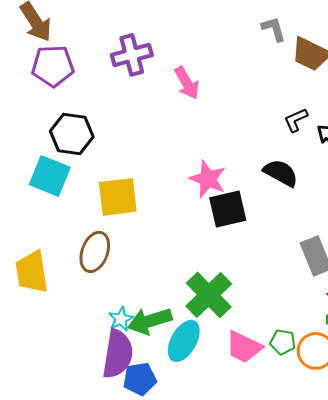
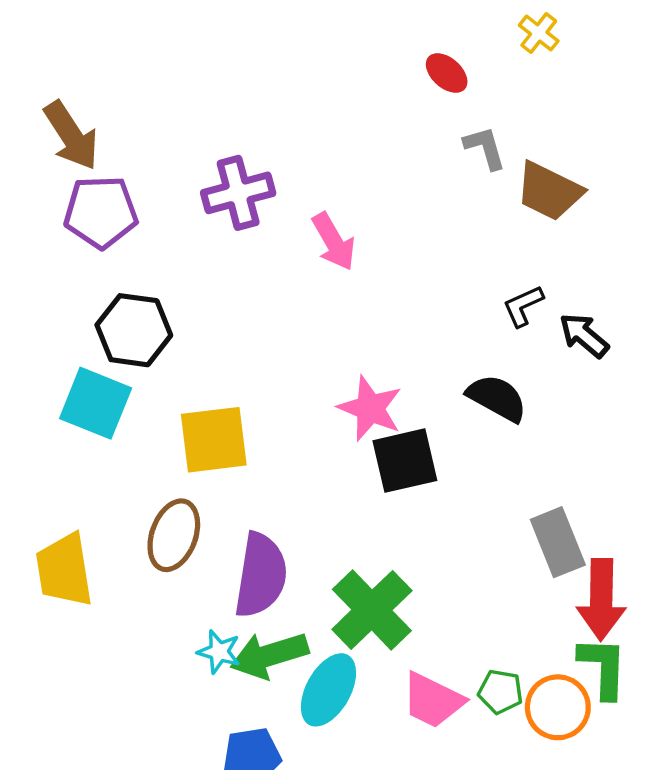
cyan star: (121, 319) -> (219, 652), turned -30
purple semicircle: (118, 354) -> (261, 575), moved

